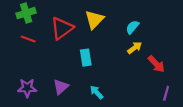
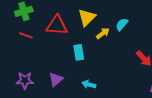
red triangle: (62, 28) -> (57, 25), turned 40
yellow arrow: (135, 48) -> (103, 33), moved
cyan arrow: (97, 92) -> (89, 84), turned -32

